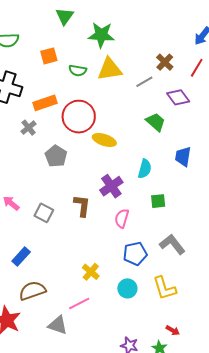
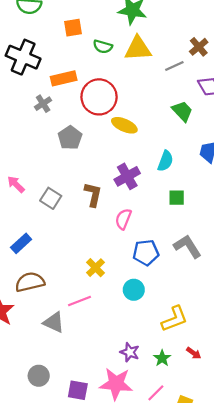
pink semicircle: (122, 218) -> (123, 219), moved
yellow L-shape: (164, 288) -> (174, 319), moved, turned -100
red arrow: (173, 330) -> (194, 353), moved

